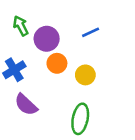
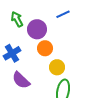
blue line: (91, 32) -> (63, 14), moved
yellow circle: (85, 75) -> (57, 67), moved

